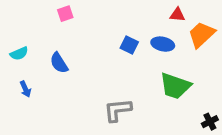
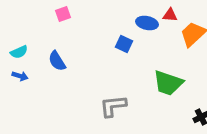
blue ellipse: (163, 44) -> (147, 23), moved
blue arrow: (25, 89) -> (20, 76), moved, turned -49

